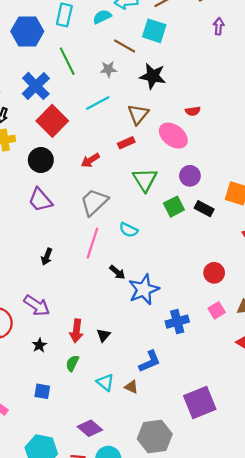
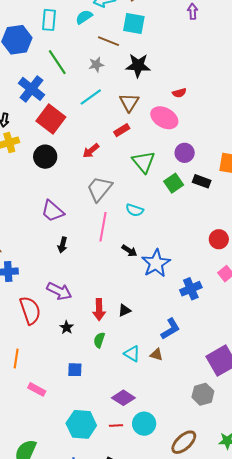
purple trapezoid: (40, 200) -> (53, 211), moved
black triangle: (104, 335) -> (125, 310), turned 32
gray hexagon: (155, 437) -> (203, 394), moved, size x0.7

